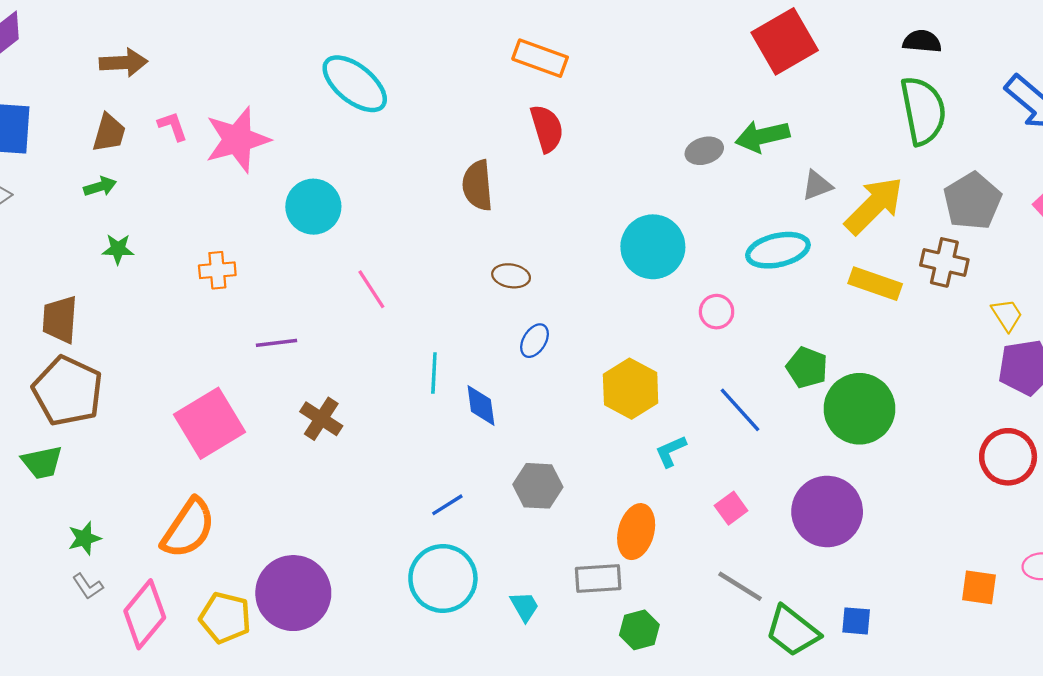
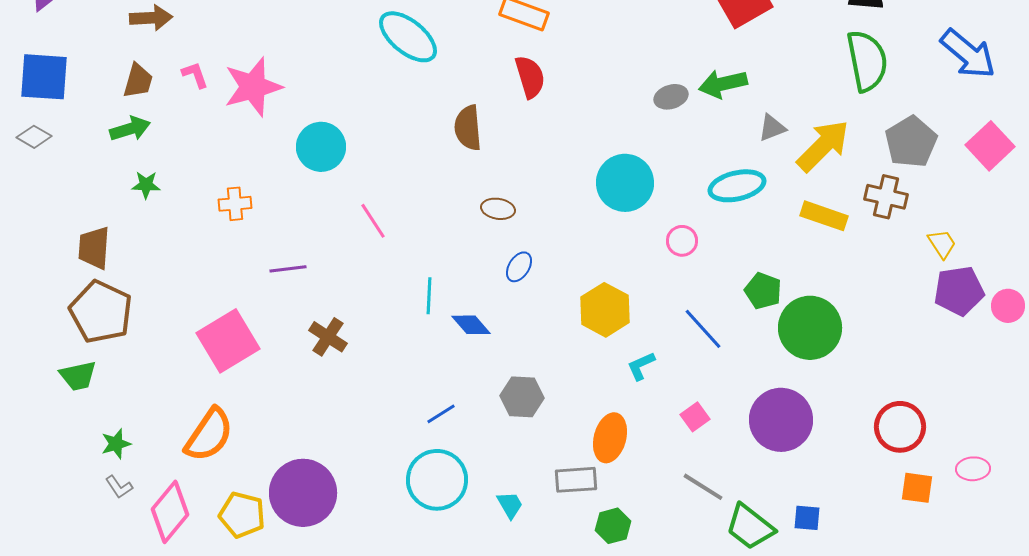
cyan ellipse: (355, 84) -> (408, 37), moved
green arrow: (100, 187) -> (130, 129), size x1.4
blue diamond: (481, 405) -> (471, 325), turned -33
red circle: (1008, 457) -> (900, 427), moved

